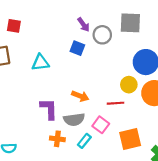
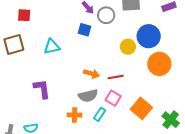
yellow circle: (129, 85) -> (128, 47), moved
red line: (115, 103) -> (116, 77), moved
purple L-shape: (49, 109) -> (42, 89), moved
orange square: (130, 139) -> (141, 108), turned -30

